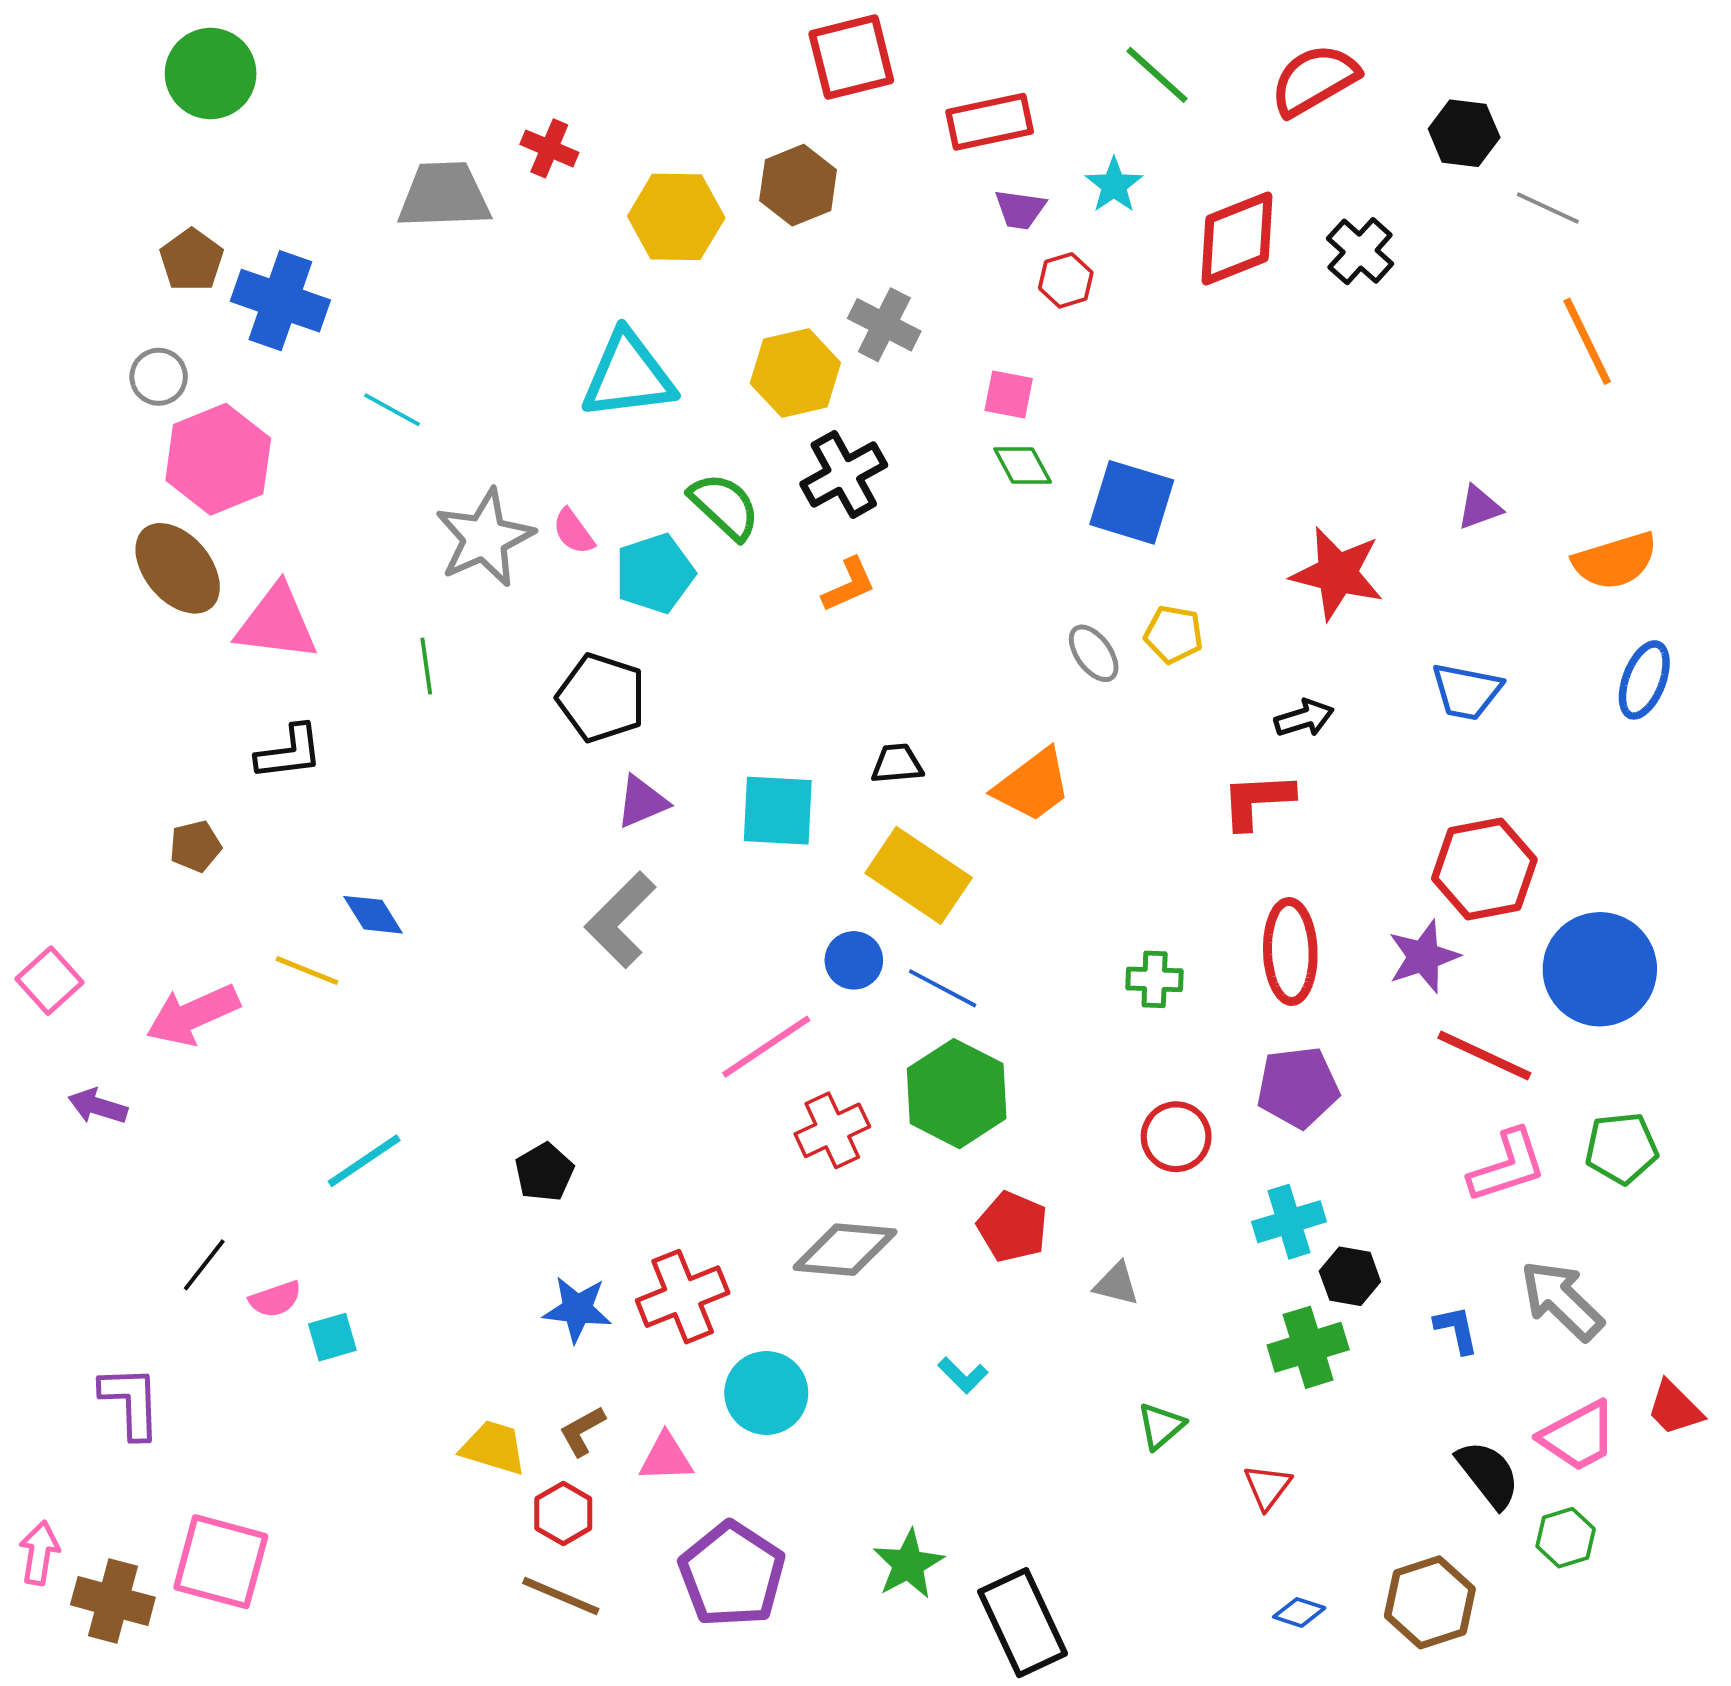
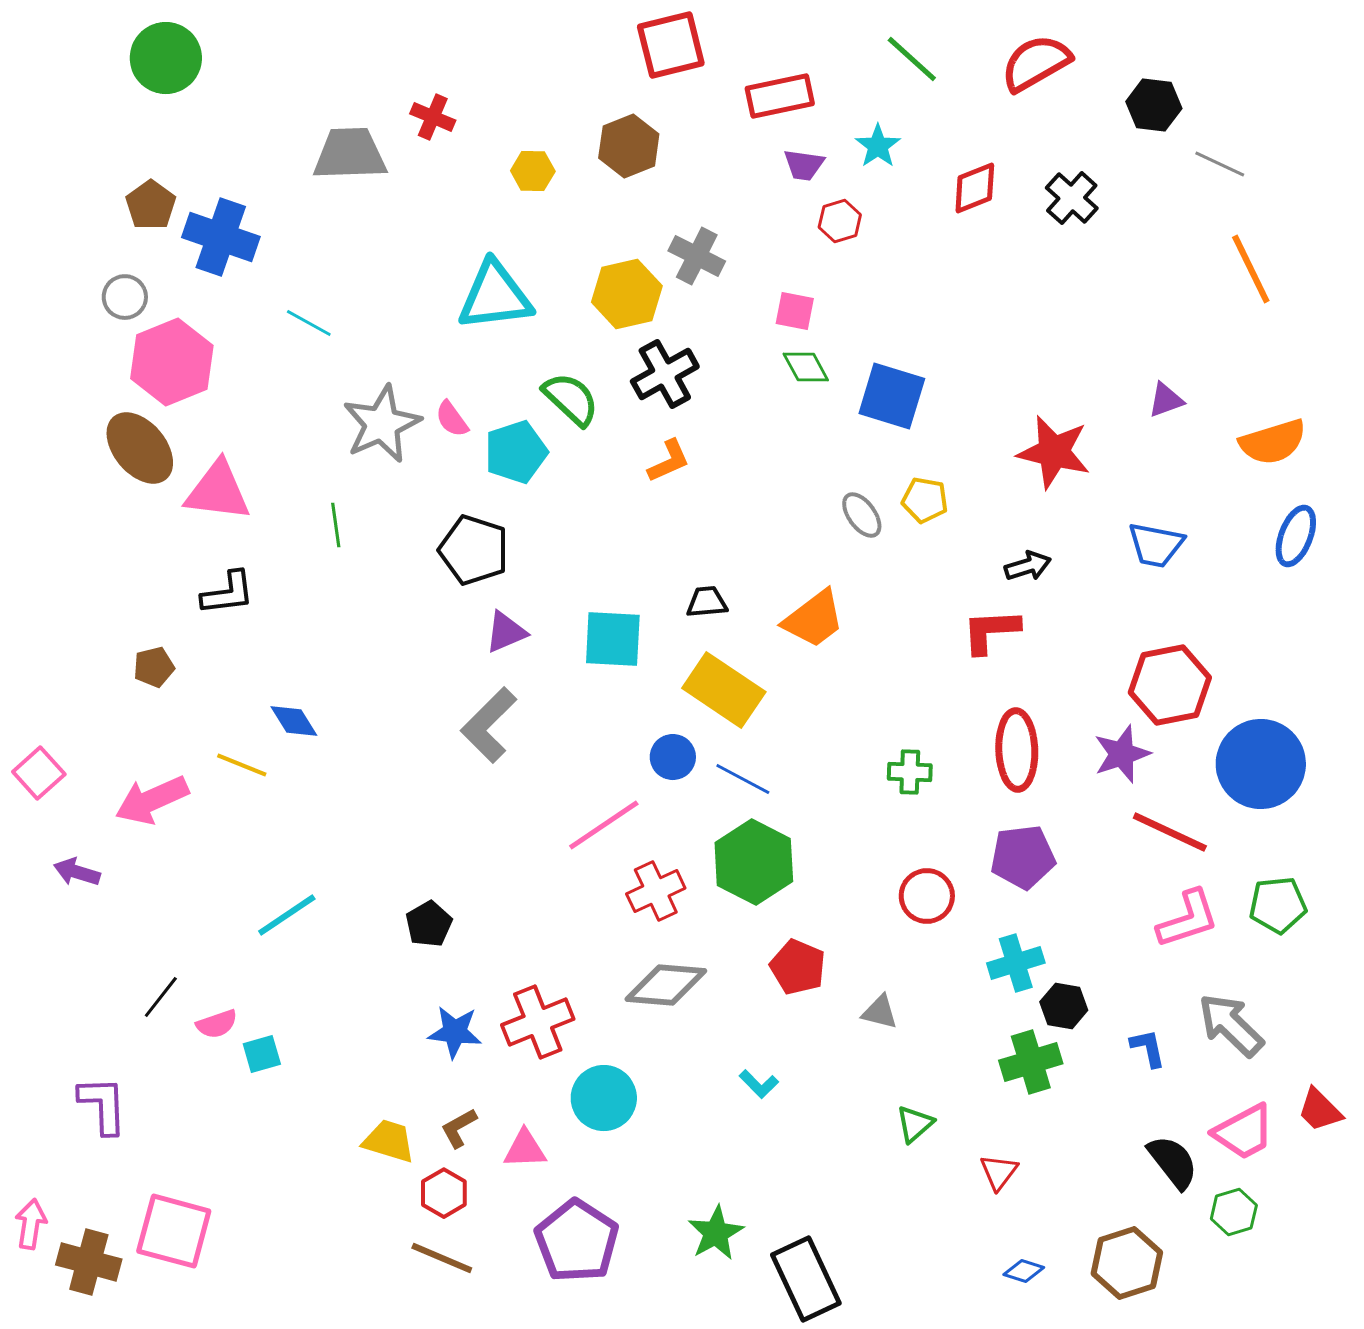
yellow hexagon: (676, 217) -> (533, 171), size x0.6
red diamond: (1237, 238) -> (975, 188), size x0.7

